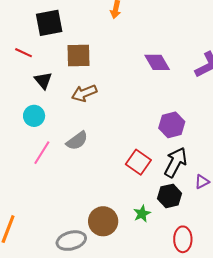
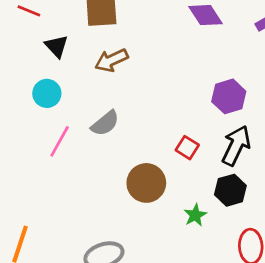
red square: (138, 162) -> (187, 148), size x0.7
brown circle: (103, 221) -> (146, 183), moved

